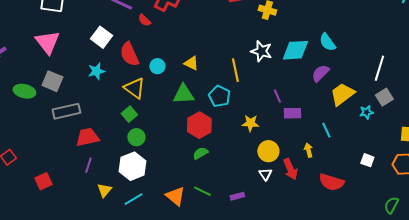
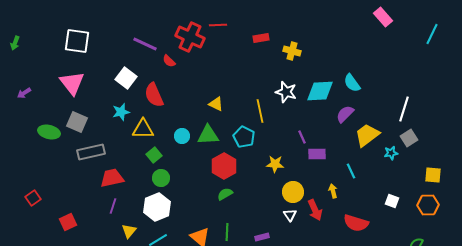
cyan circle: (157, 66) -> (182, 136), moved
yellow triangle: (134, 88) -> (143, 129), moved, turned -35
green line: (202, 191) -> (227, 232), turned 66

